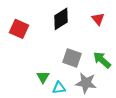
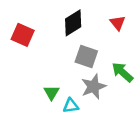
gray square: (72, 58) -> (86, 56), moved
gray star: (86, 83) -> (94, 87), moved, turned -30

